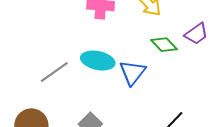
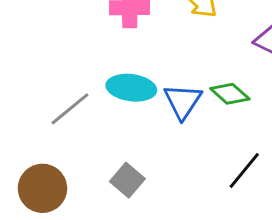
green diamond: (164, 45) -> (230, 94), moved

